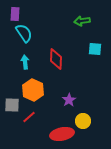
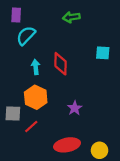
green arrow: (82, 21) -> (71, 17), moved
cyan semicircle: (24, 33) -> (26, 36), turned -102
cyan arrow: (25, 62) -> (36, 67), moved
yellow circle: (83, 121) -> (100, 150), moved

